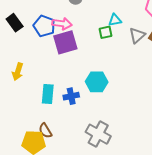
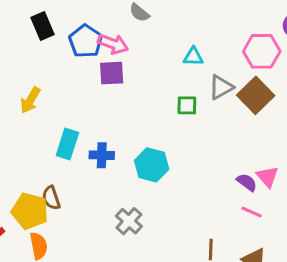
green square: (105, 32) -> (187, 105), moved
purple square: (65, 42) -> (112, 73), size x0.7
cyan hexagon: (97, 82) -> (152, 165), moved
gray cross: (98, 134) -> (129, 221), size x0.7

